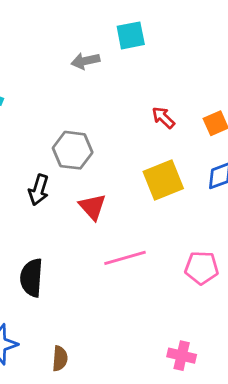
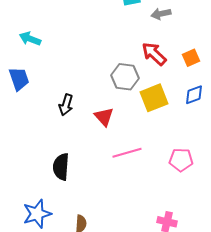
gray arrow: (85, 61) -> (161, 14), moved
red arrow: (163, 118) -> (154, 54), size x1.5
gray hexagon: (73, 150) -> (125, 77), moved

